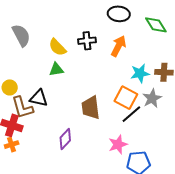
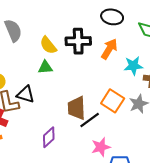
black cross: (87, 41) -> (78, 41), size x1.4
cyan star: (140, 73) -> (133, 66), moved
black line: (131, 114) -> (90, 120), moved

